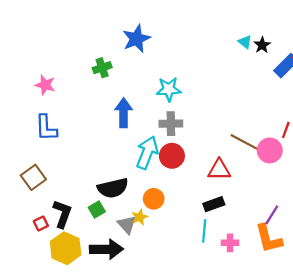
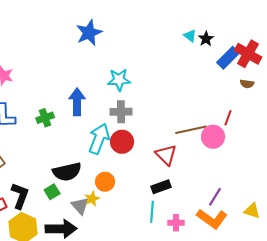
green cross: (102, 68) -> (45, 118), moved
brown line: (246, 143) -> (191, 130), turned -40
red triangle: (219, 170) -> (166, 155), turned 45
orange L-shape: (269, 239) -> (212, 219), turned -40

